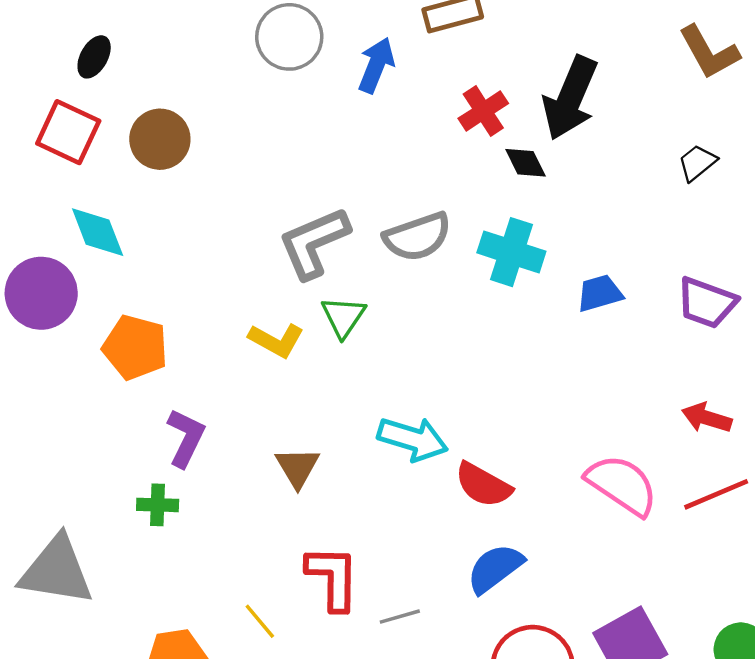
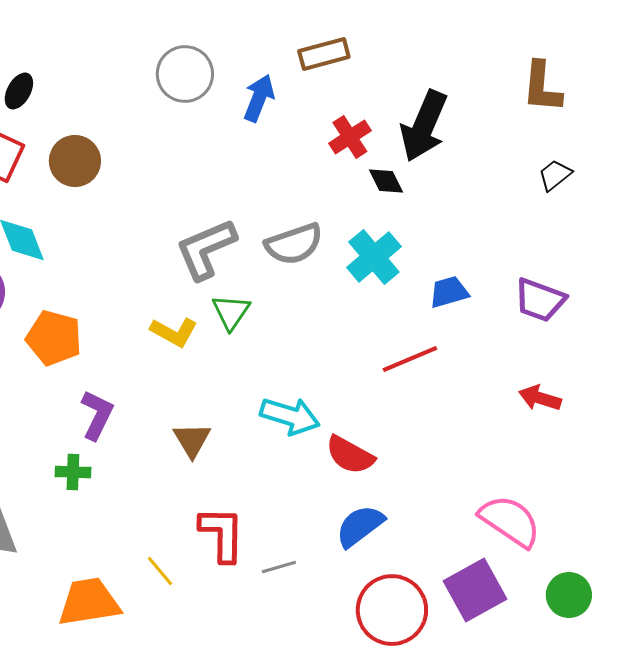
brown L-shape: (709, 52) -> (542, 87), turned 34
black trapezoid: (697, 163) -> (555, 175), moved
cyan cross: (511, 252) -> (374, 257), turned 32
pink semicircle: (622, 485) -> (510, 521), moved
red line: (716, 494) -> (410, 359), moved

